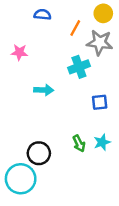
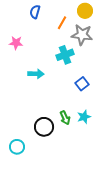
blue semicircle: (42, 15) -> (35, 12), turned -80
blue square: (100, 102) -> (82, 84), turned -32
black circle: (39, 153) -> (44, 127), moved
cyan circle: (21, 179) -> (17, 147), size x0.6

